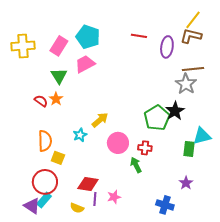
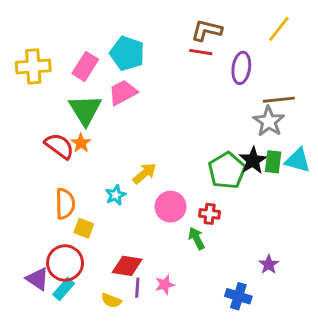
brown L-shape: (191, 36) -> (207, 30), moved
green triangle: (59, 76) -> (85, 110), size x1.4
red semicircle: (41, 101) -> (59, 146), size x1.5
cyan triangle: (202, 136) -> (298, 160), moved, turned 30
green rectangle: (189, 149) -> (273, 162), moved
purple triangle: (32, 206) -> (38, 279), moved

